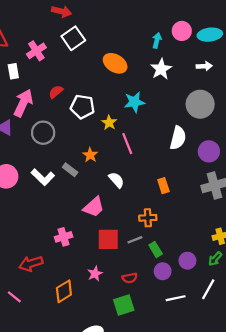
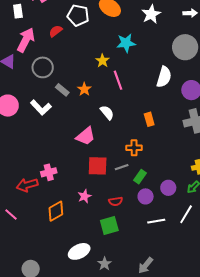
white pentagon: (82, 107) -> (78, 15), moved
gray rectangle: (70, 170) -> (62, 90), moved
pink cross: (64, 237) -> (49, 172), moved
green rectangle: (156, 250) -> (140, 177), turned 64

